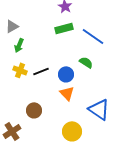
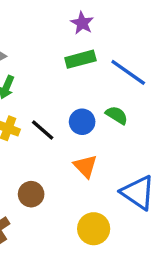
black line: (41, 71) -> (43, 130), turned 63
blue circle: (66, 74) -> (82, 122), moved

